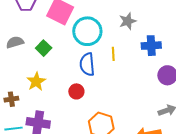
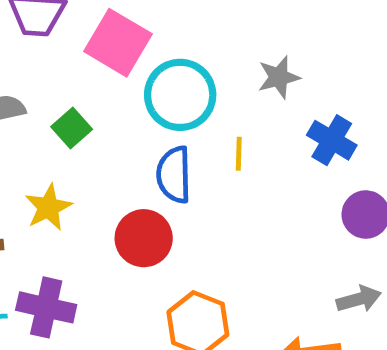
blue cross: (151, 46) -> (332, 140), turned 30
red circle: (76, 91) -> (144, 238), size x1.5

